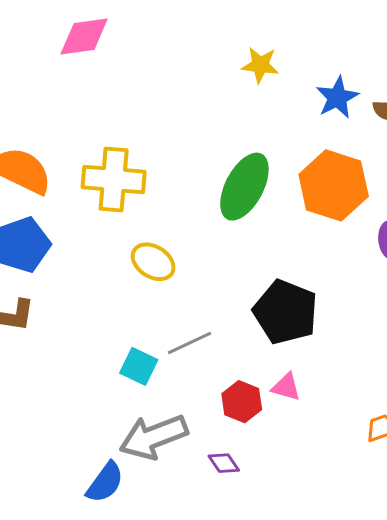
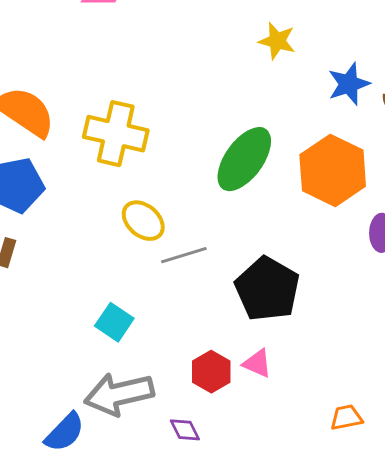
gray line: (190, 343) -> (184, 255), moved

